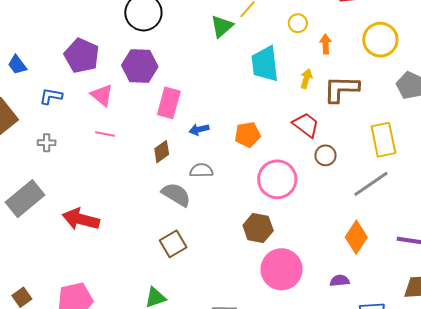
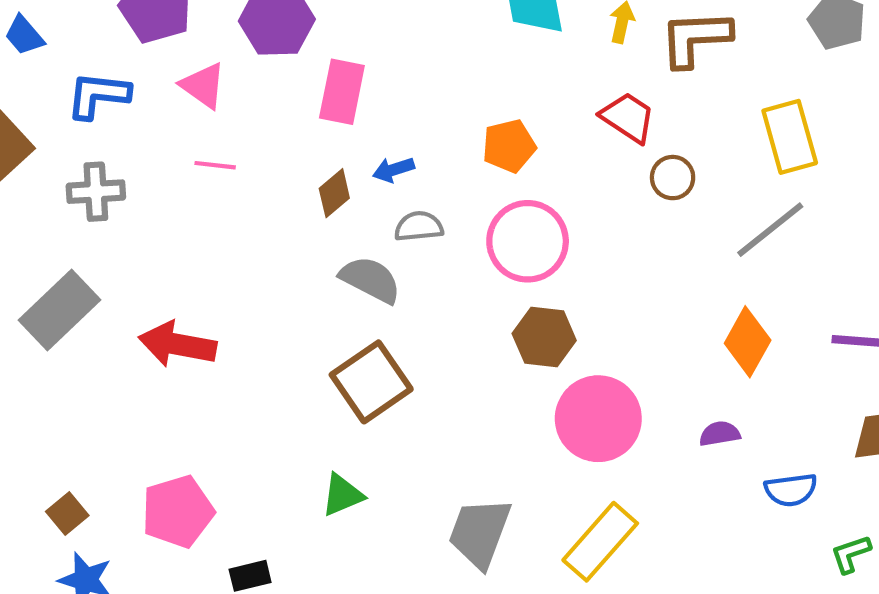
blue L-shape: (51, 96) -> (98, 95), size x1.4
blue arrow: (199, 129) -> (393, 170), moved
gray cross: (47, 143) -> (96, 192), size x1.5
pink circle: (277, 179) -> (528, 241), moved
brown square: (173, 244) -> (371, 382), size x1.4

